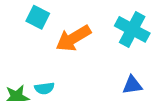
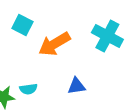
blue triangle: (132, 85) -> (76, 86), moved

